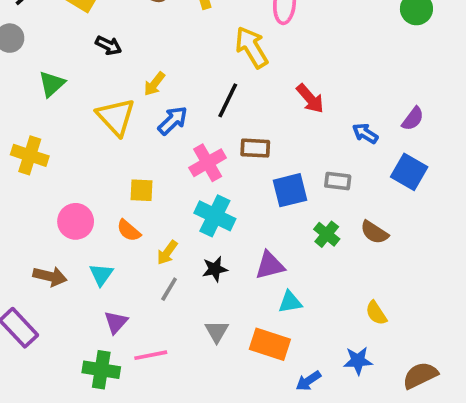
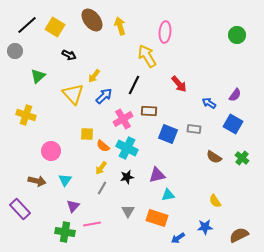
blue square: (290, 190) -> (168, 134), turned 36
orange semicircle: (129, 231) -> (103, 146), moved
green cross: (327, 234) -> (242, 158), moved

